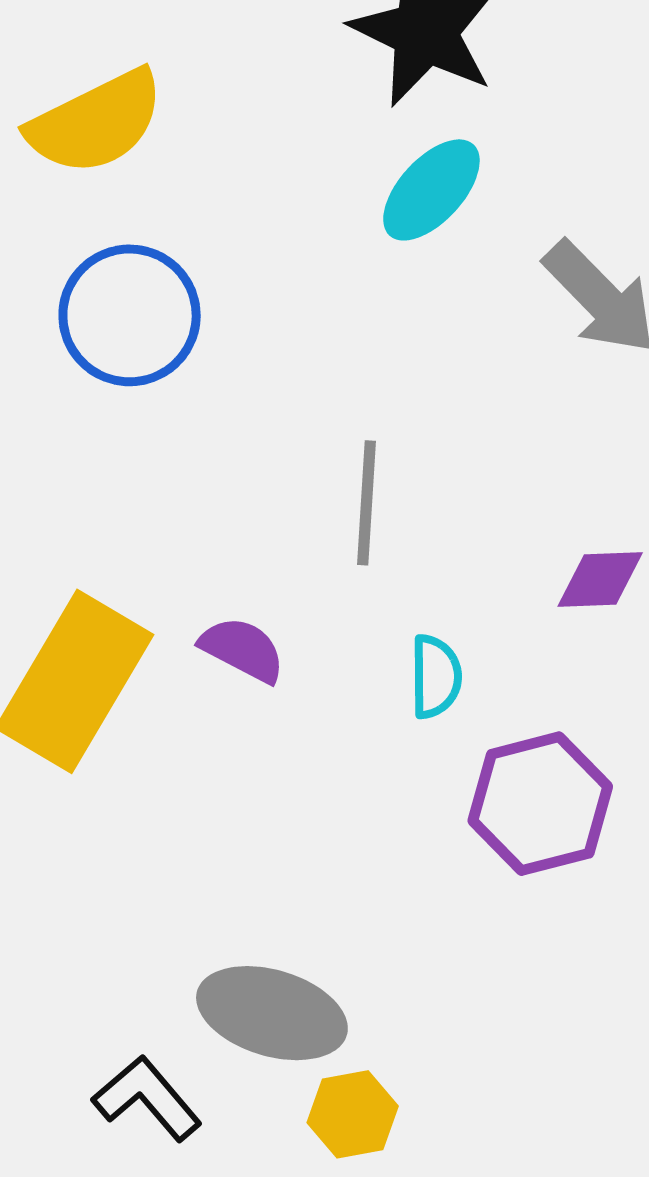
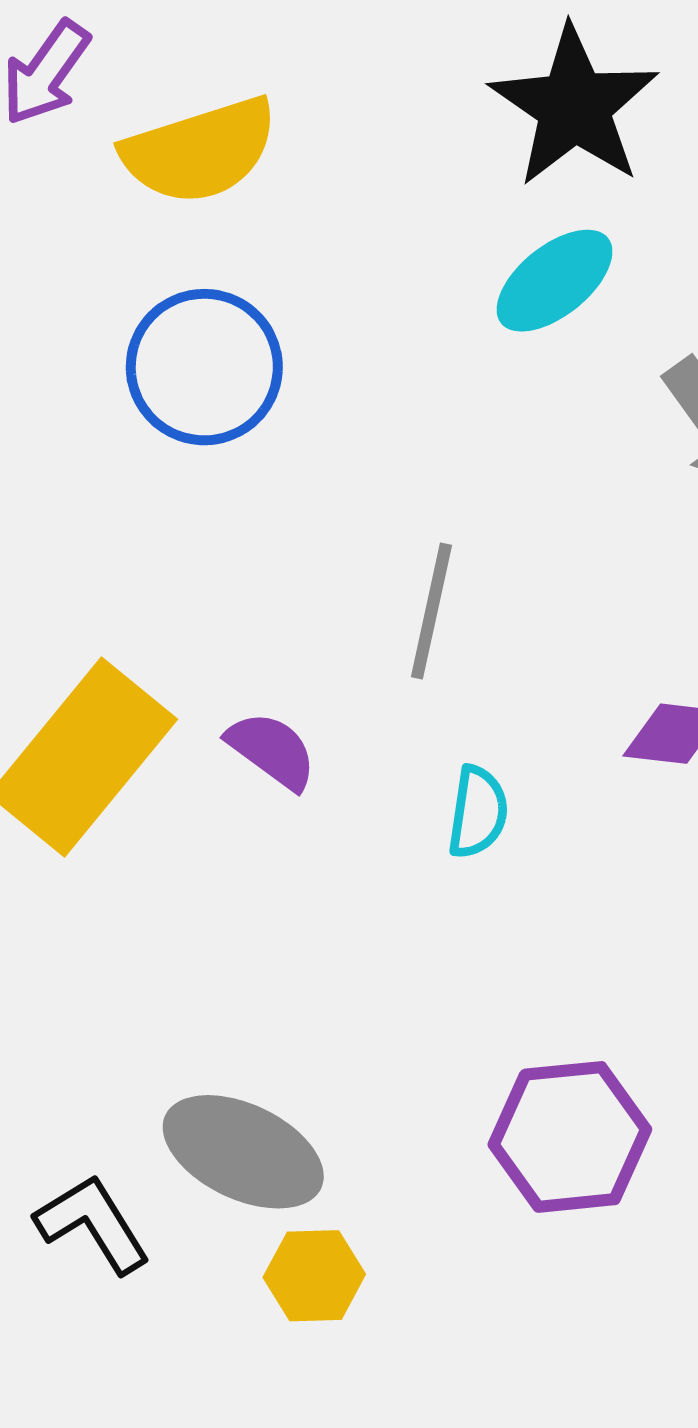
purple hexagon: (540, 804) -> (570, 1137), moved

